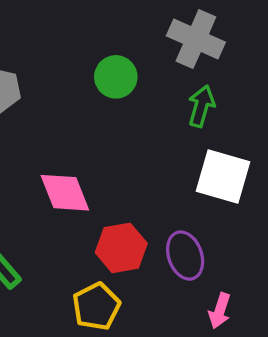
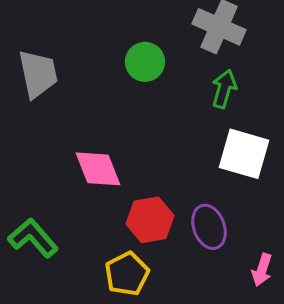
pink arrow: (220, 311) -> (262, 270), moved

